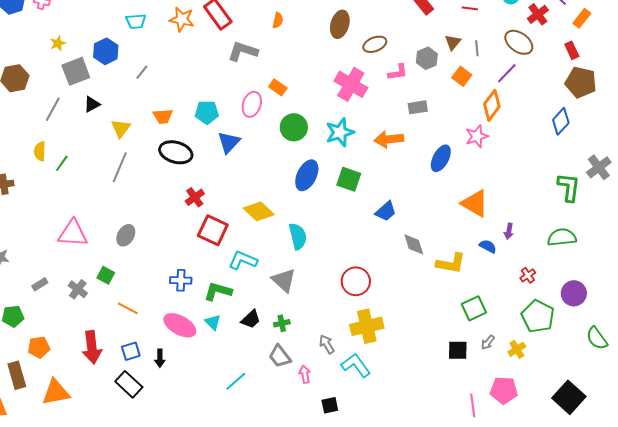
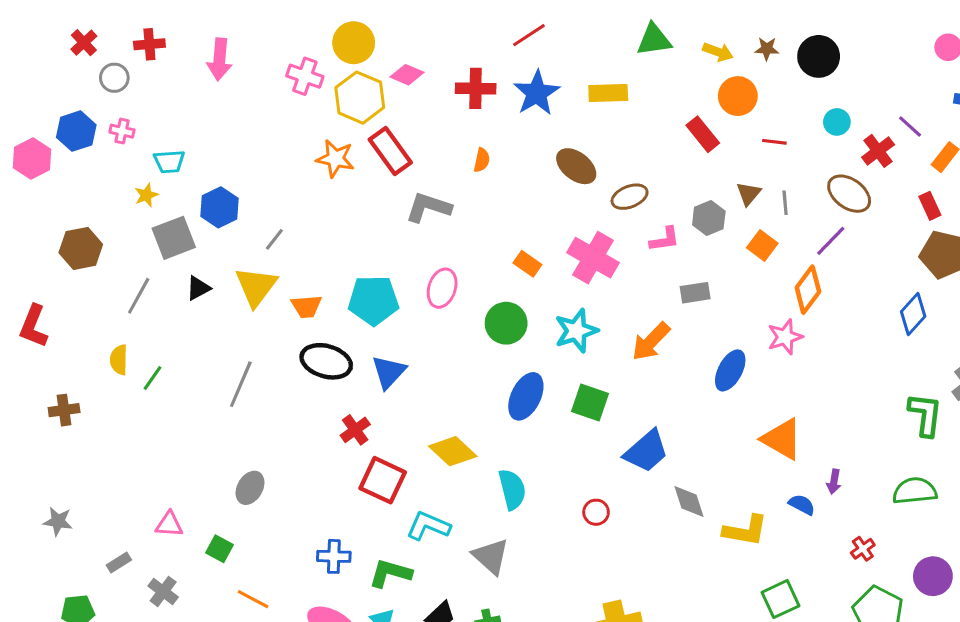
cyan trapezoid: (136, 21) -> (169, 162), moved
brown ellipse: (340, 24) -> (576, 166), turned -68
orange rectangle: (278, 87) -> (527, 264), moved
cyan pentagon: (207, 112) -> (373, 300), size x1.4
yellow triangle: (121, 128) -> (256, 287), moved, size x1.4
orange arrow: (389, 139) -> (651, 341), turned -40
blue triangle: (229, 142) -> (389, 372), moved
blue trapezoid: (386, 211) -> (646, 451), size x1.4
pink triangle: (73, 233) -> (169, 524), moved, size x0.6
red circle: (356, 281) -> (596, 512), moved, size x0.6
gray cross: (78, 289) -> (163, 591), moved

